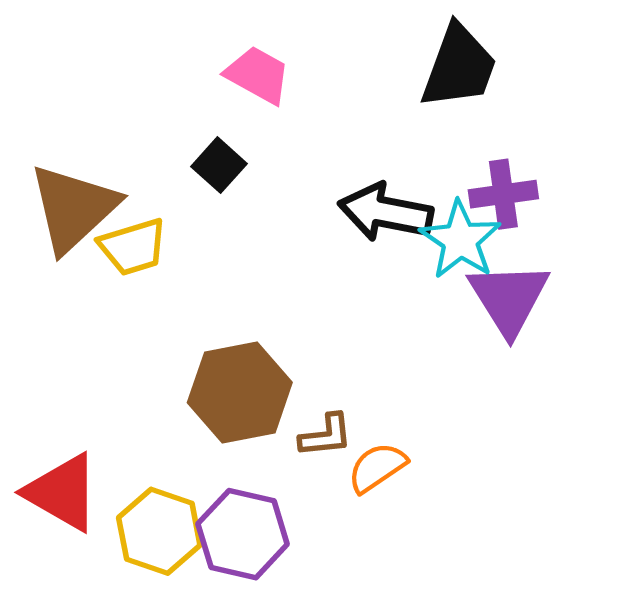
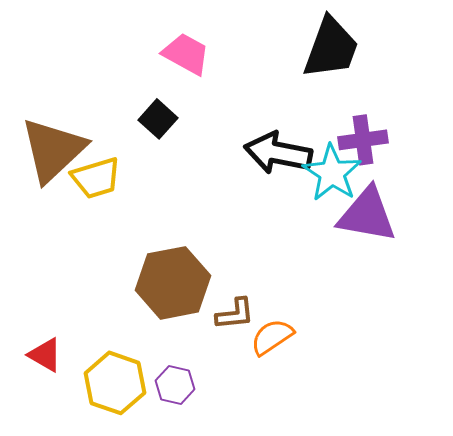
purple triangle: (509, 298) -> (367, 215), turned -48
red triangle: (62, 492) -> (45, 355), size x0.6
purple hexagon: (243, 534) -> (175, 385), size x0.6

